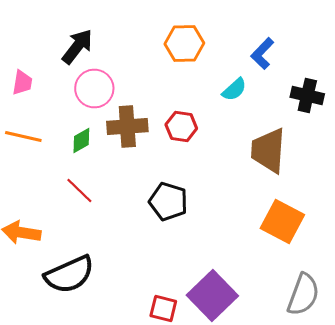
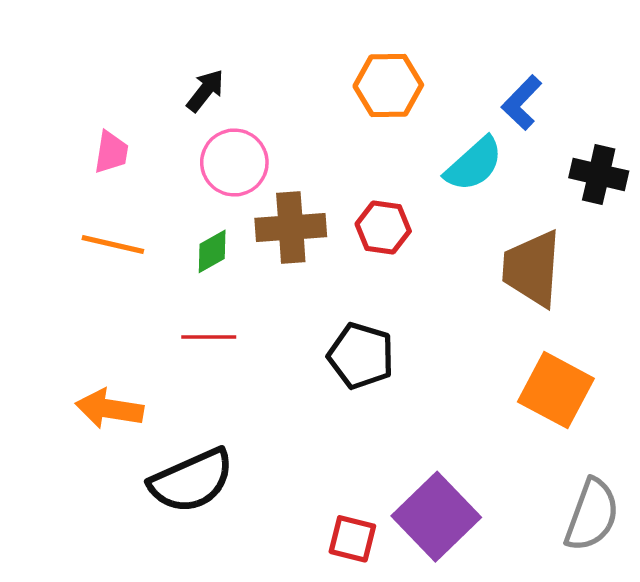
black arrow: (77, 46) -> (205, 91), size x0.7
cyan semicircle: (234, 90) -> (474, 164), size x1.4
red line: (79, 190) -> (209, 337), turned -44

